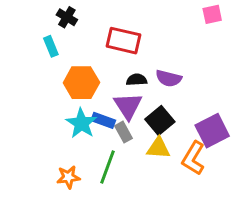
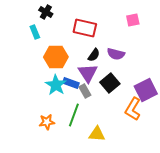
pink square: (212, 14) -> (133, 20), moved
black semicircle: (137, 80) -> (94, 55), turned 128
yellow triangle: (158, 148) -> (97, 134), moved

